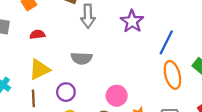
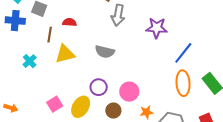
purple star: (132, 21) -> (157, 28), turned 30
purple circle: (66, 92) -> (99, 87), moved
brown line: (33, 98) -> (50, 35), moved

